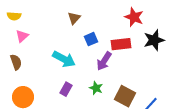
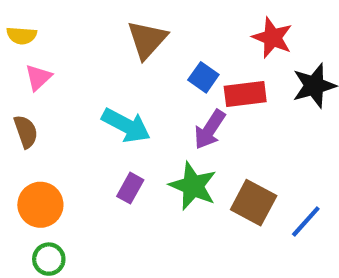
brown triangle: (74, 18) -> (147, 40), size x1.5
blue square: (91, 39) -> (203, 77), moved, turned -32
green star: (96, 88) -> (193, 186), size x1.6

